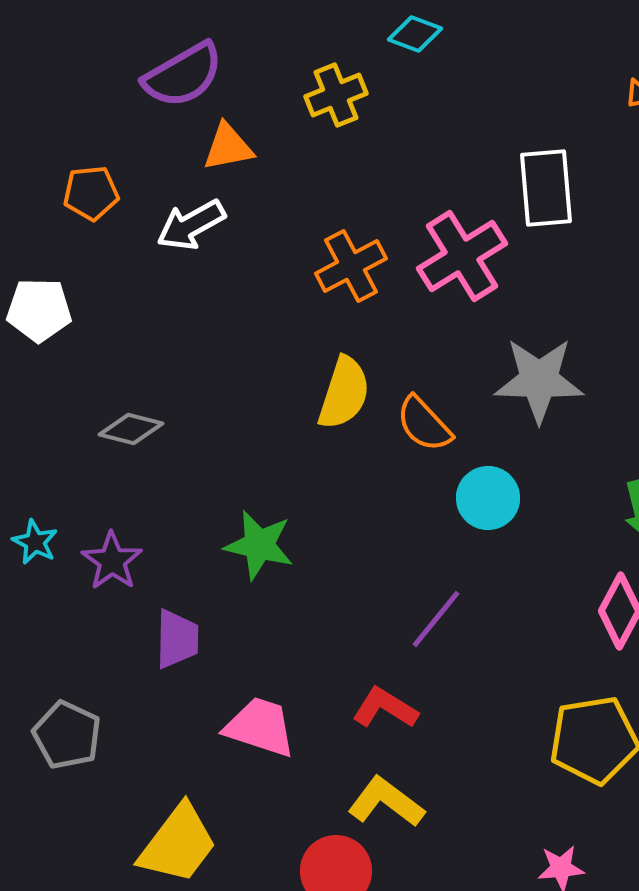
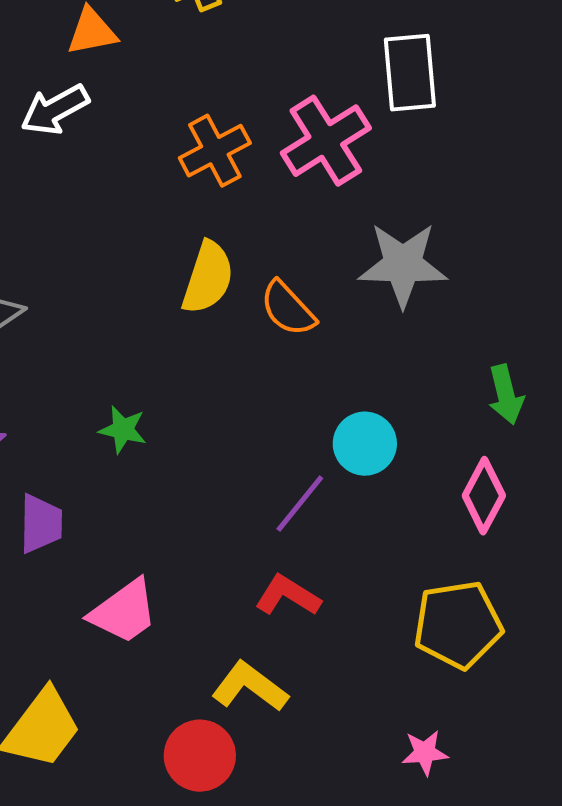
cyan circle: (488, 498) -> (365, 444), moved
green star: (259, 545) -> (123, 430), size x0.7
red L-shape: (385, 708) -> (288, 596), moved
pink trapezoid: (260, 727) -> (124, 612), turned 126

